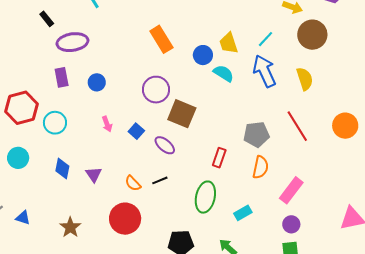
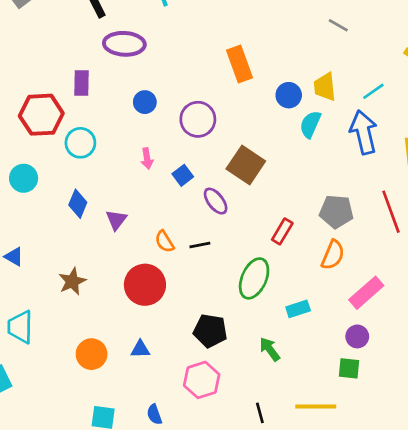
cyan semicircle: (224, 73) -> (310, 124), turned -110
purple rectangle: (62, 77) -> (82, 83), moved
purple circle: (156, 90) -> (198, 119), moved

